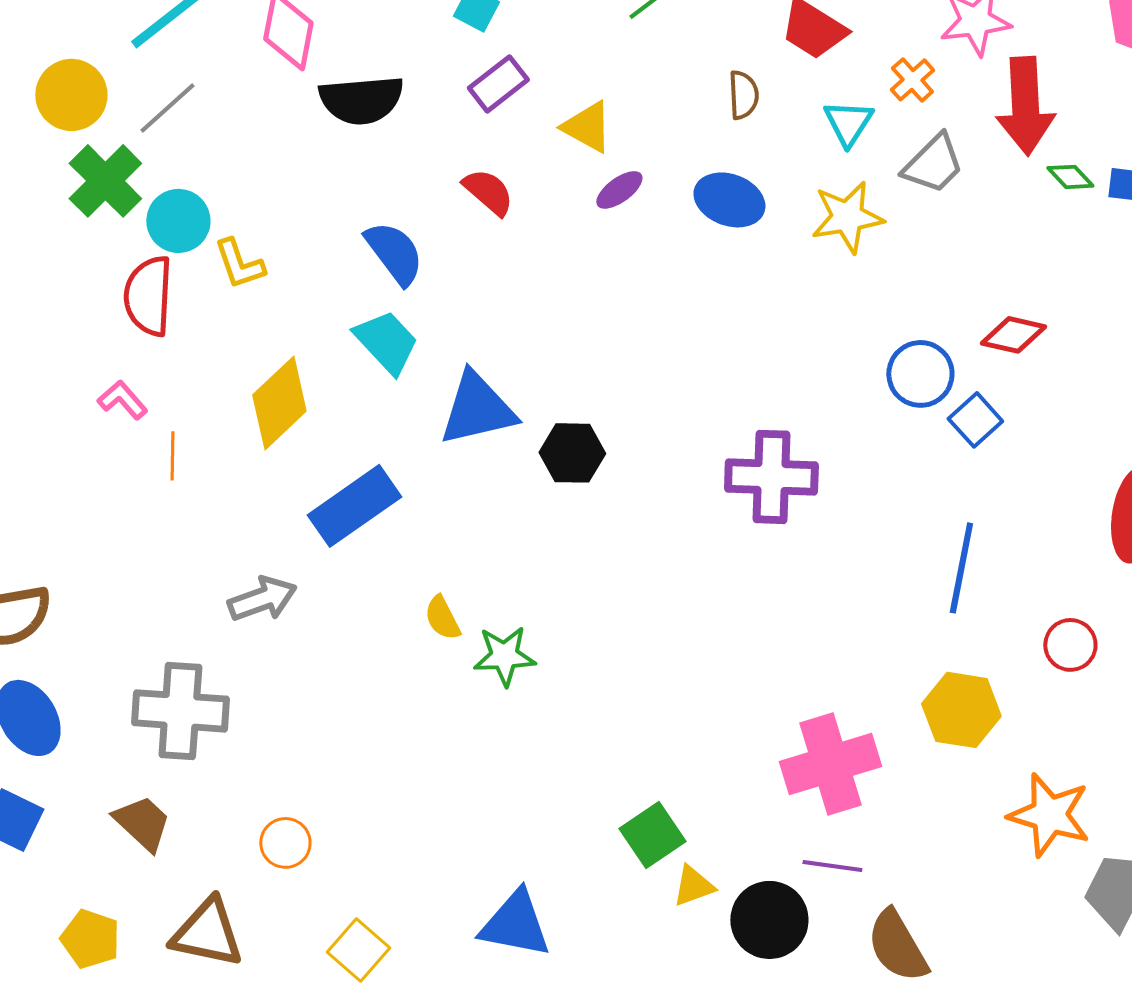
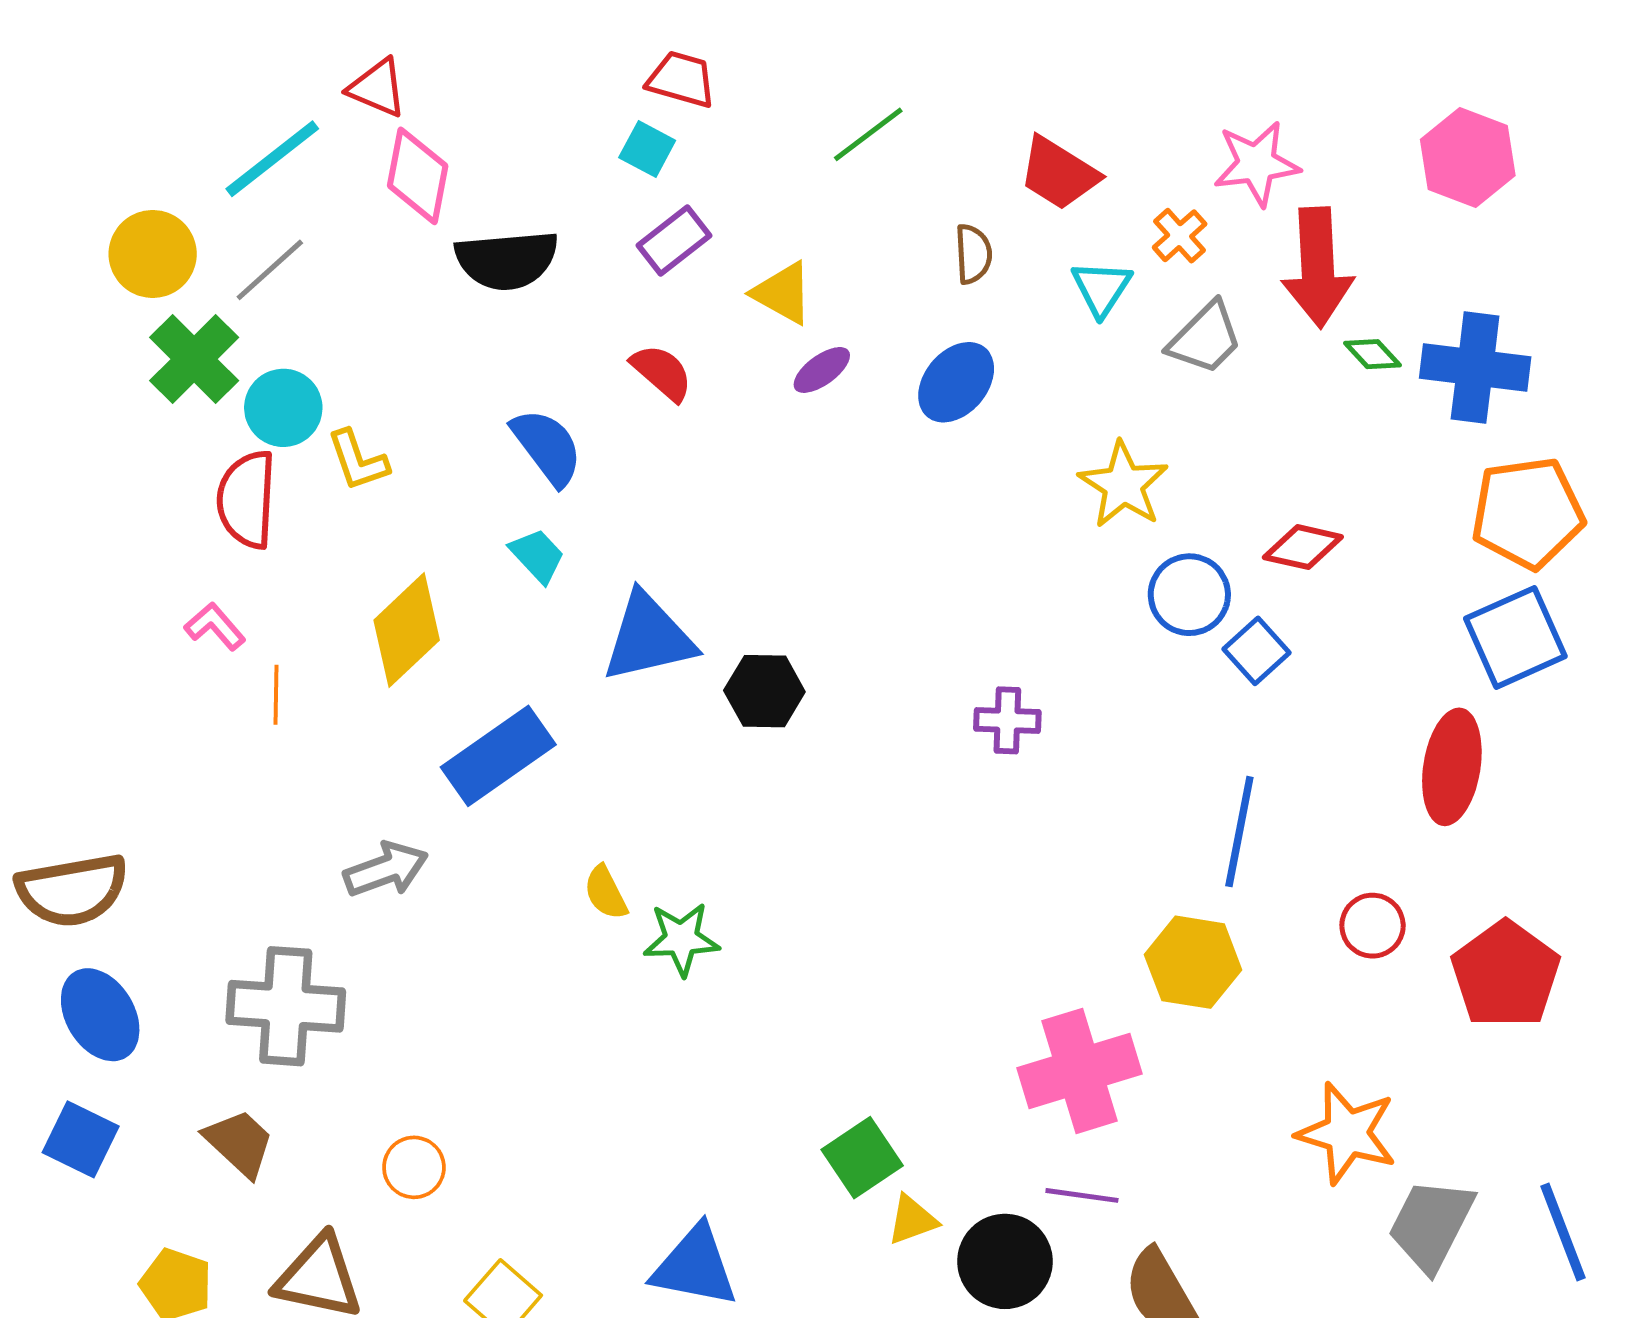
blue ellipse: (729, 200) -> (956, 382), turned -70
yellow star: (847, 217) -> (1123, 485), moved, turned -30
cyan trapezoid: (386, 342) -> (537, 556), size x0.7
purple cross: (771, 477) -> (1007, 720), size x0.6
yellow hexagon: (961, 710) -> (1193, 962), moved

